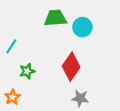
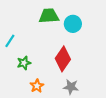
orange star: (12, 97) -> (37, 86), moved

